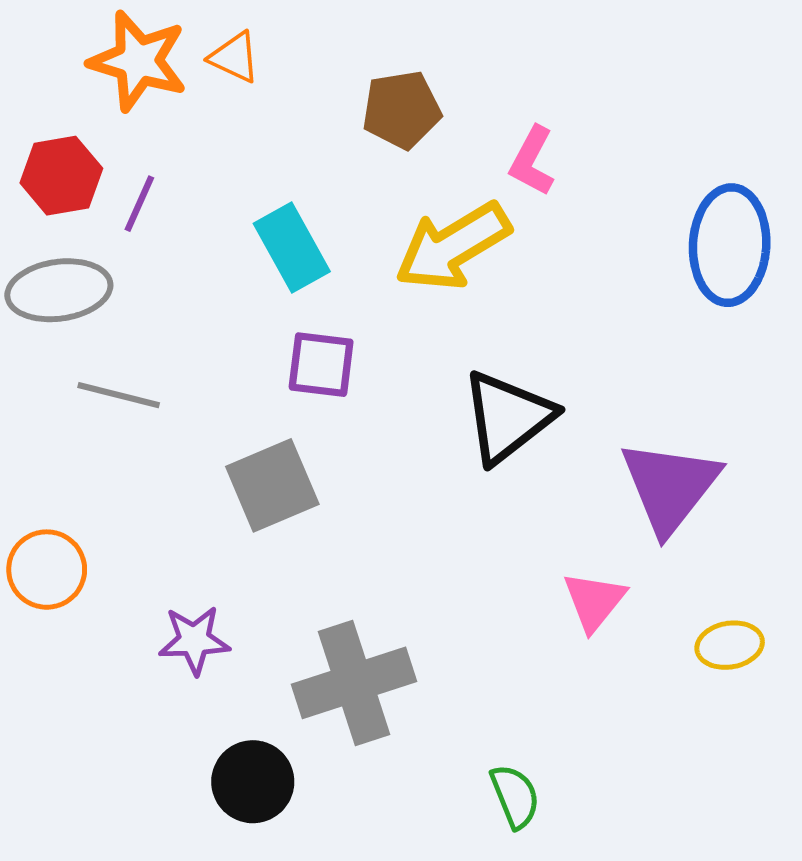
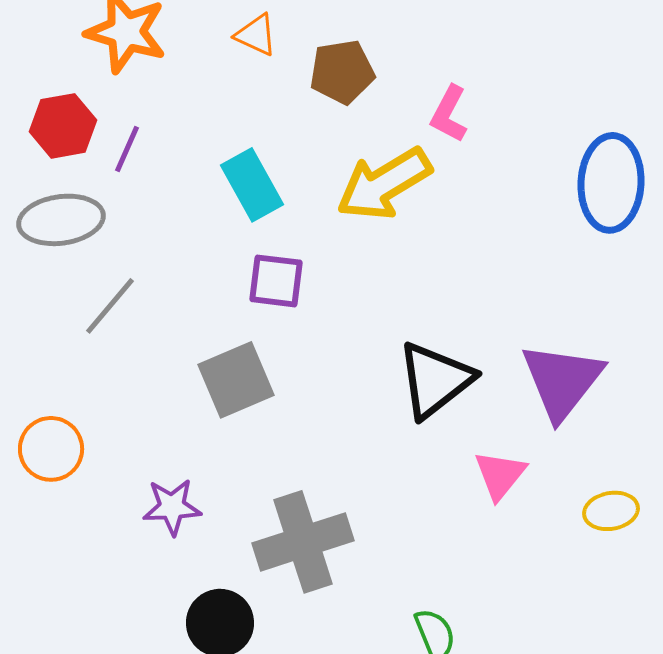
orange triangle: (234, 57) -> (256, 35), moved
gray line: (119, 395) -> (110, 306), turned -64
black triangle: (508, 417) -> (435, 380), moved

